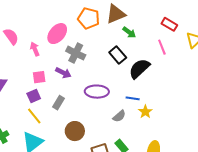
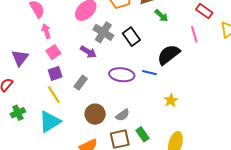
pink arrow: (35, 49) -> (46, 31), moved
black rectangle: (118, 55) -> (131, 37), moved
pink square: (39, 77) -> (53, 52), moved, turned -32
blue line: (133, 98) -> (150, 73), moved
gray semicircle: (119, 116) -> (122, 115), moved

